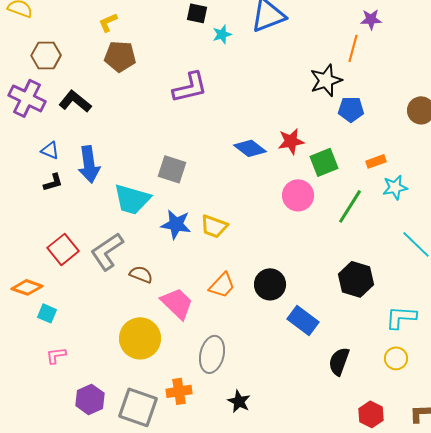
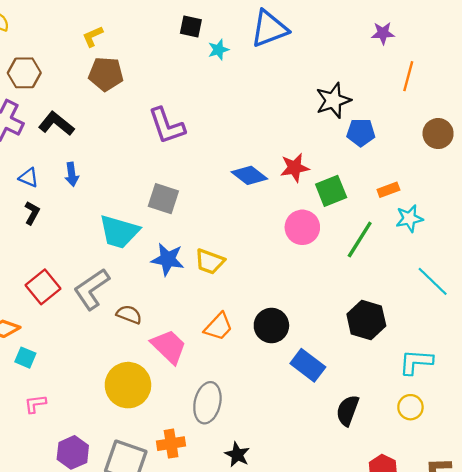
orange line: (353, 48) -> (408, 76), moved
purple L-shape: (190, 87) -> (167, 126), moved, turned 84
blue arrow: (89, 164) -> (72, 174), moved, size x0.6
black L-shape: (53, 182) -> (32, 213), turned -45

